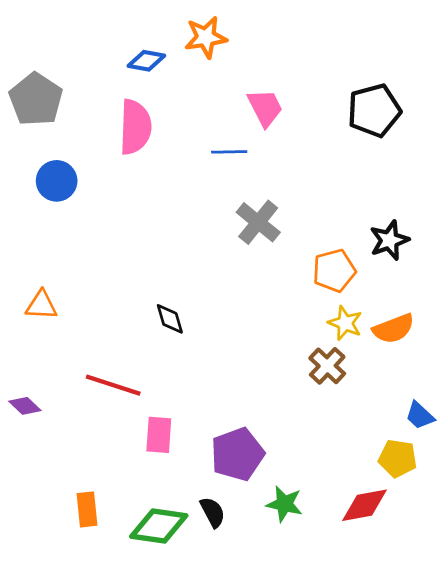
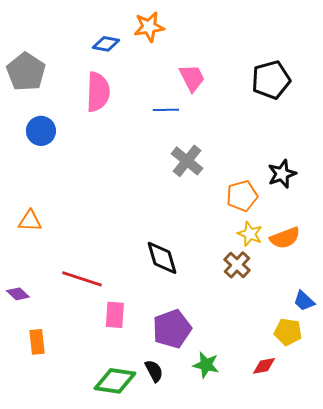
black diamond: (170, 319) -> (162, 258), moved, size x1.5
red diamond: (364, 505) -> (264, 366), size x0.7
orange rectangle: (87, 509) -> (37, 342), moved

